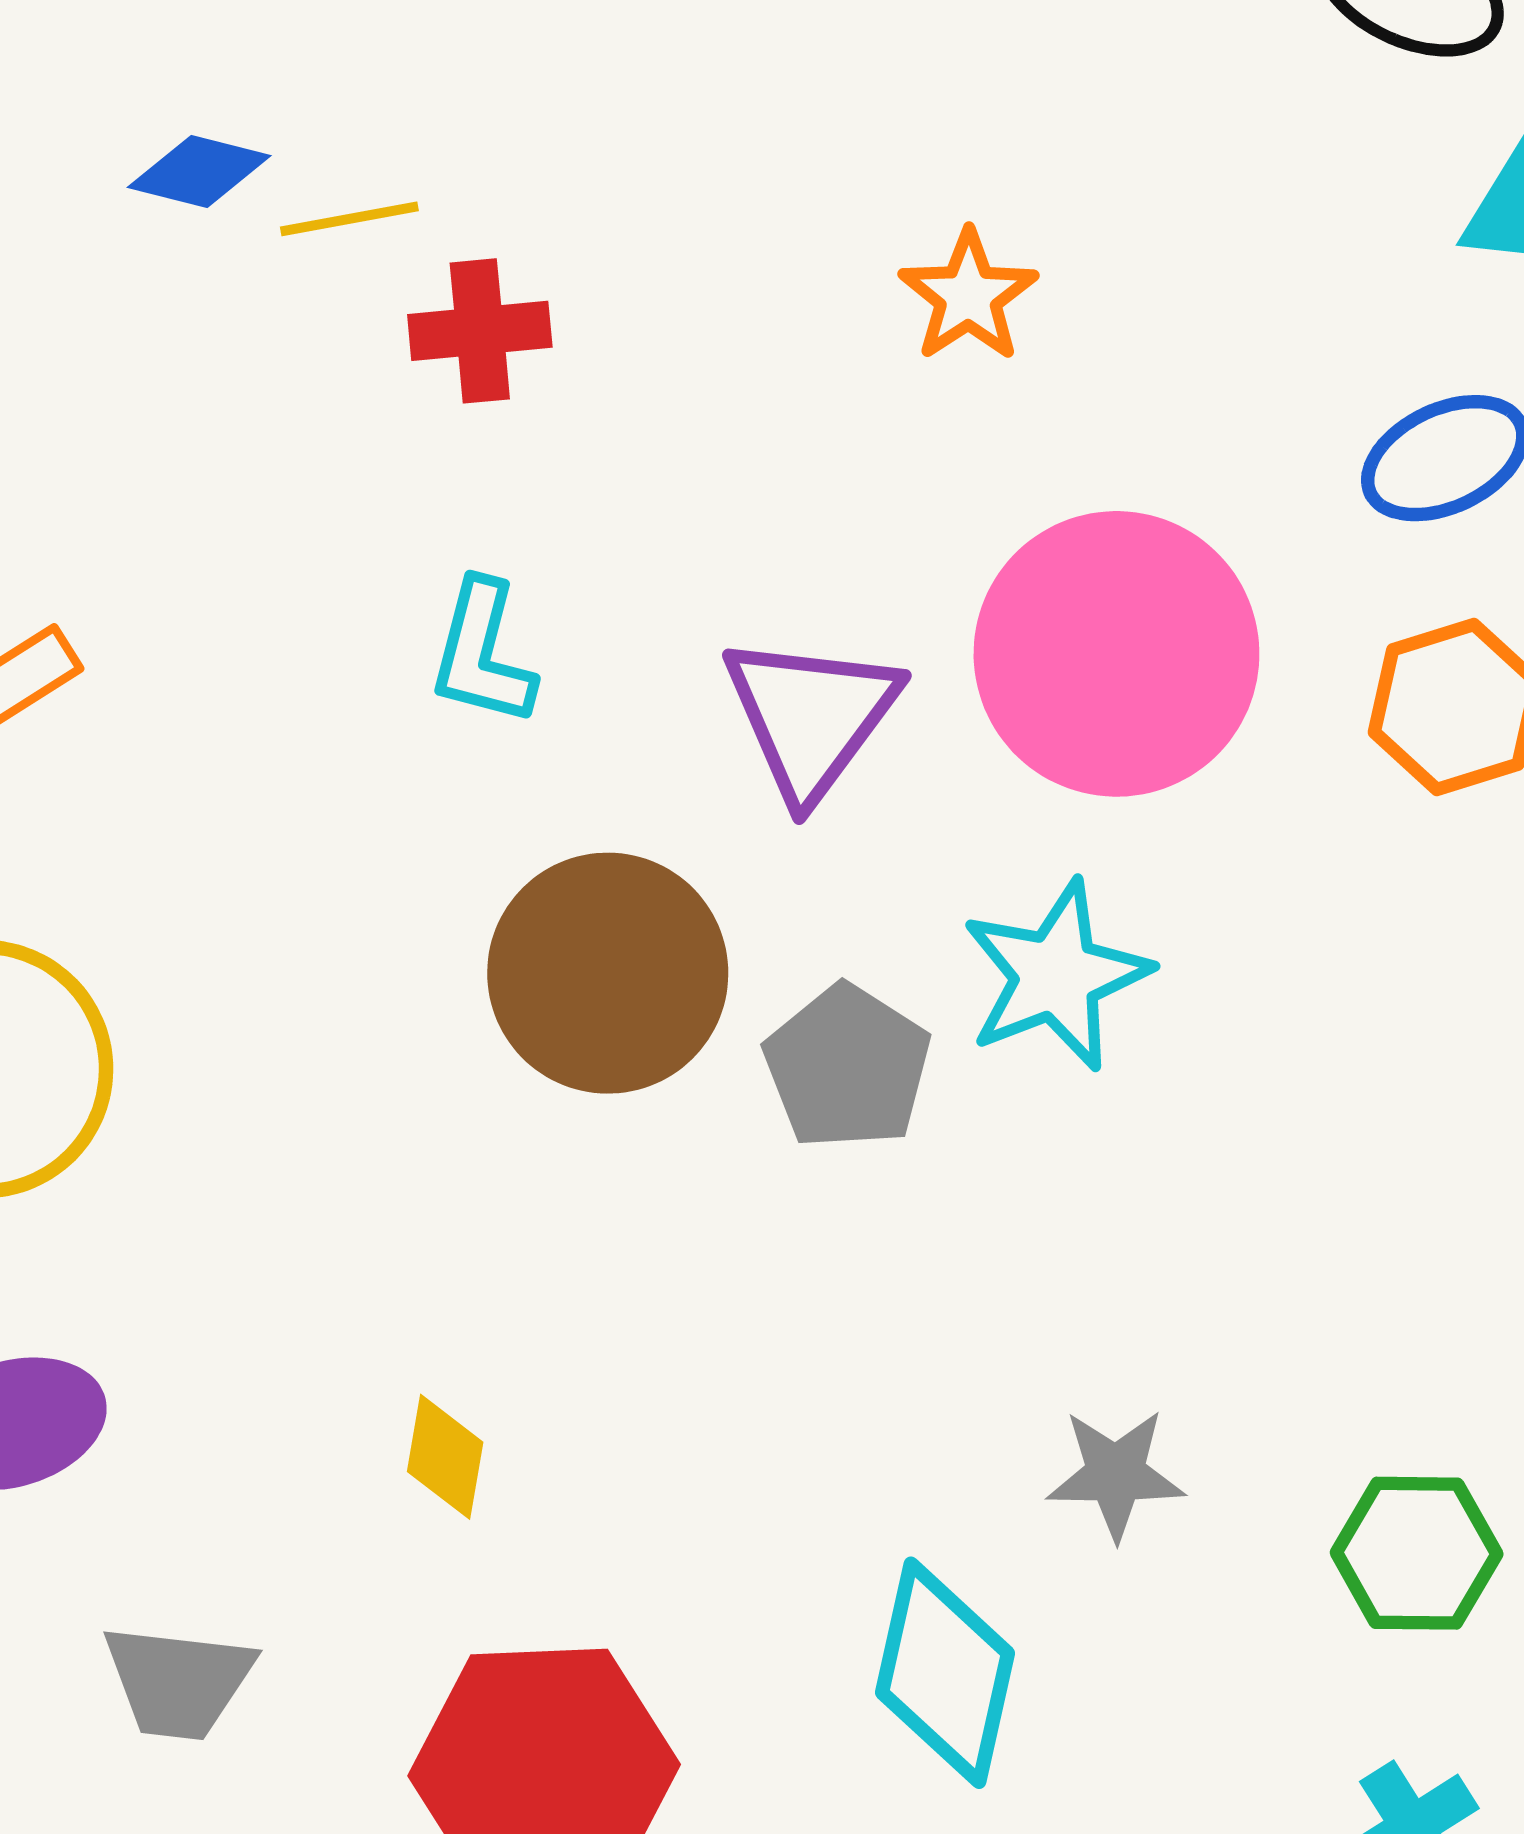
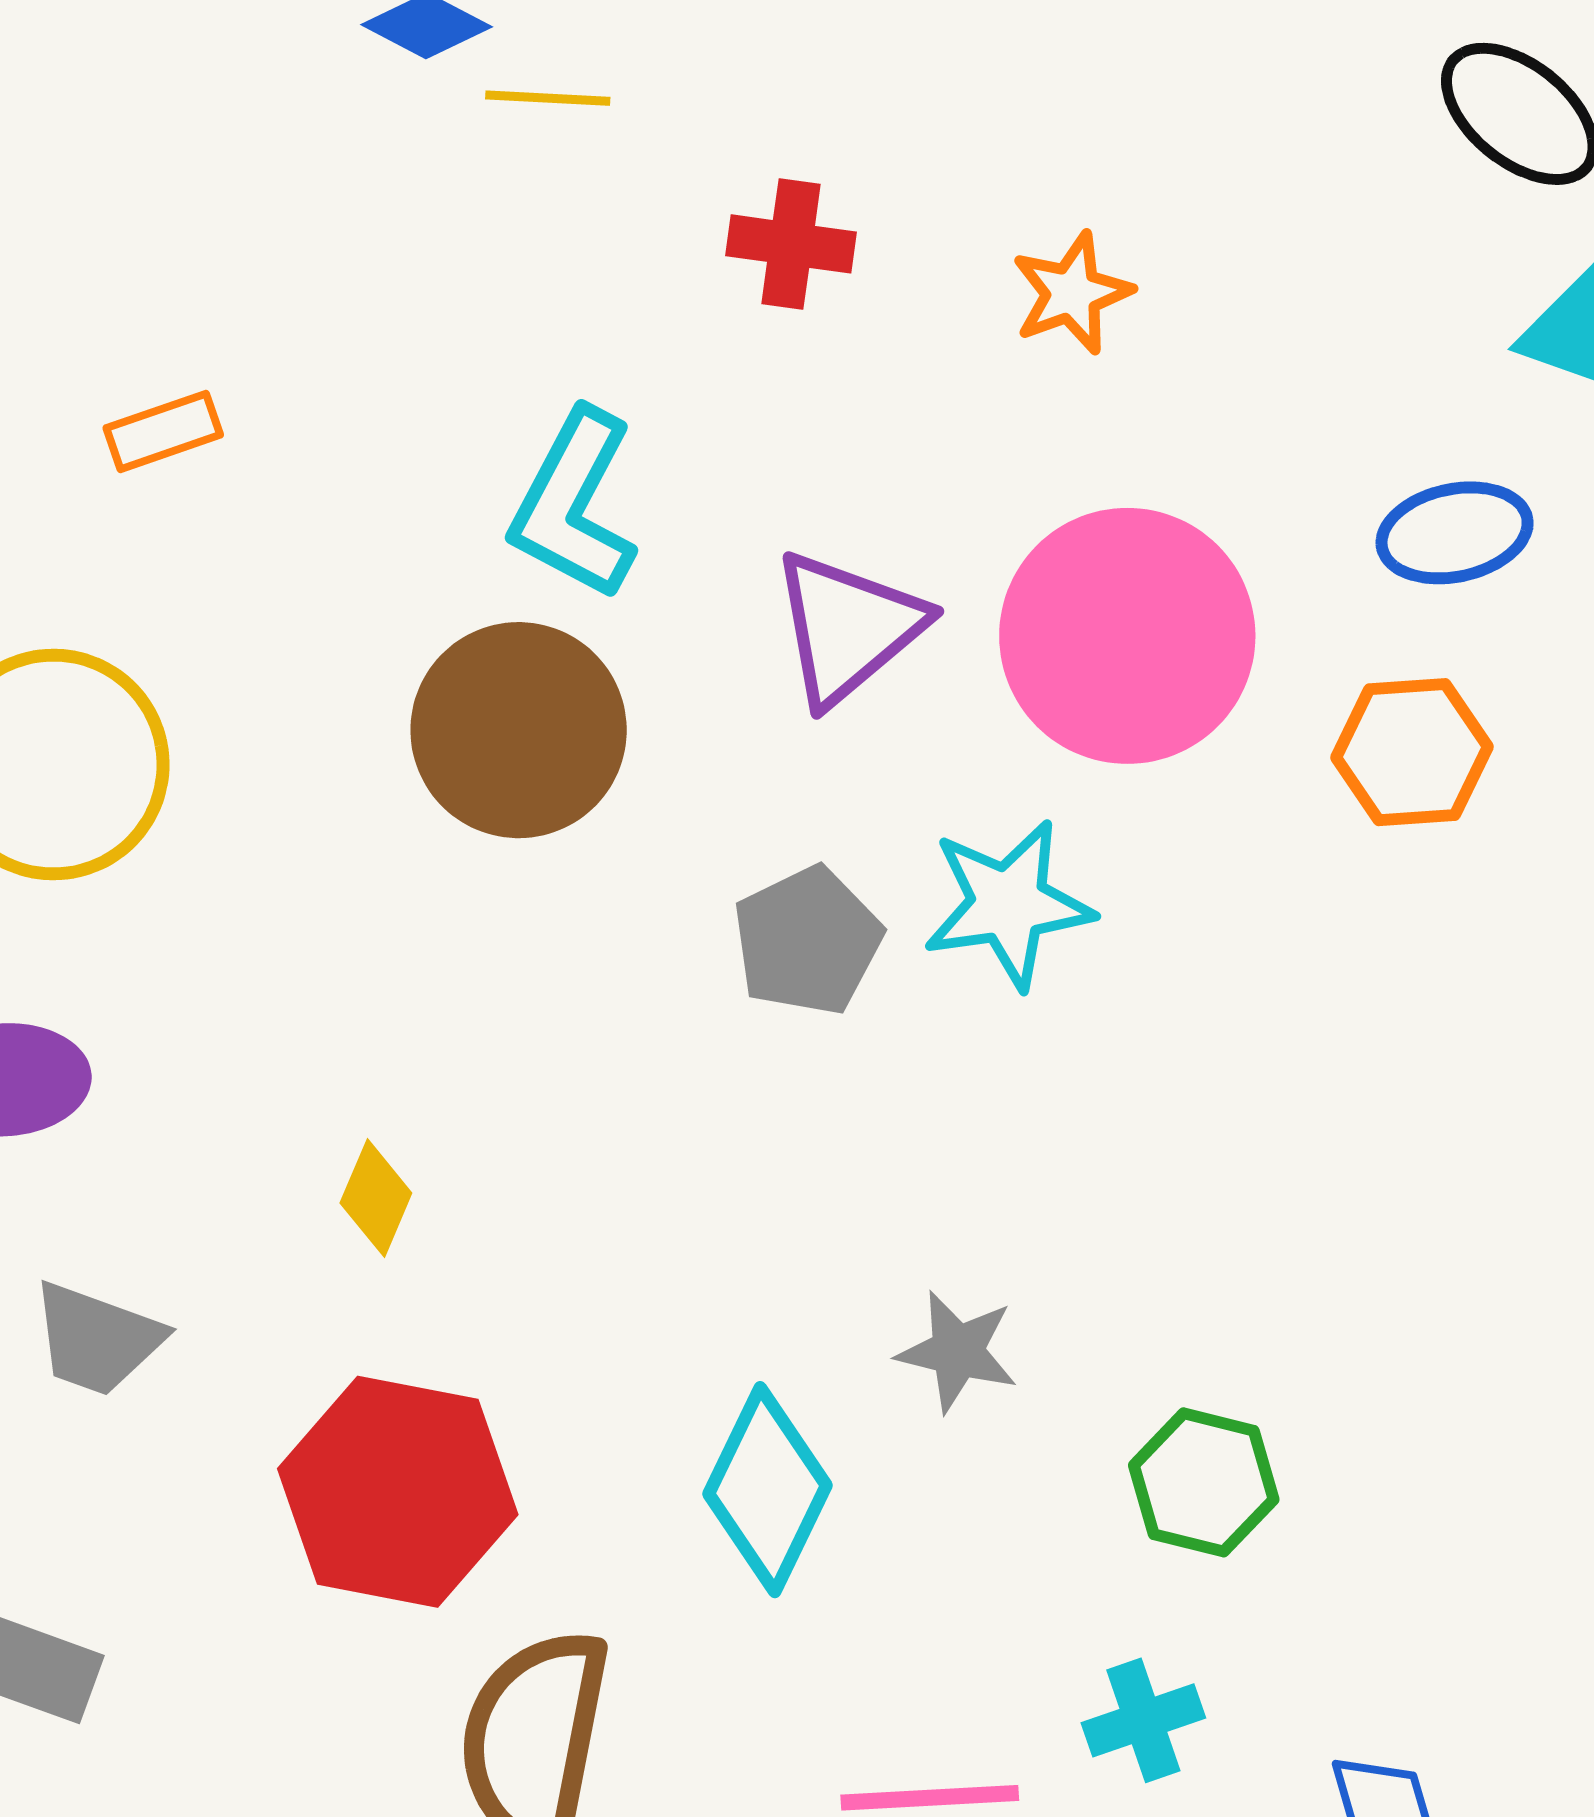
red cross: (480, 331) -> (791, 244), moved
cyan L-shape: (482, 653) -> (574, 505), size x1.4
brown circle: (608, 973) -> (519, 730), moved

